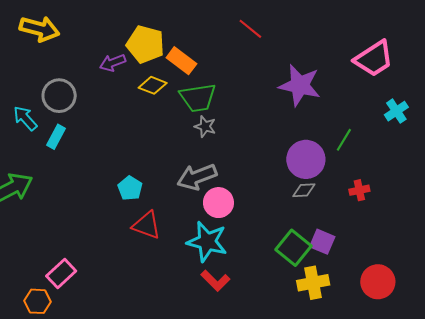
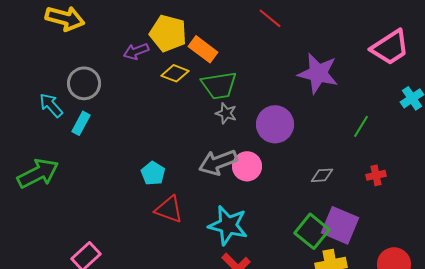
purple circle: (306, 159) -> (275, 124), moved
pink circle: (218, 203) -> (247, 166), moved
purple square: (322, 242) -> (340, 225), size x1.5

